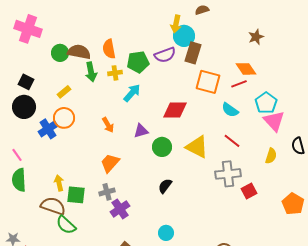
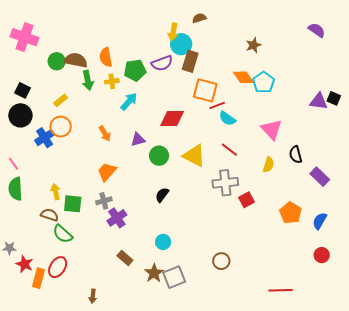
red line: (239, 84) -> (217, 105), moved
cyan pentagon: (266, 103) -> (263, 82), moved
brown semicircle: (53, 206) -> (50, 215), size x0.7

